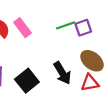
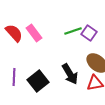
purple square: (83, 28) -> (89, 33), turned -35

